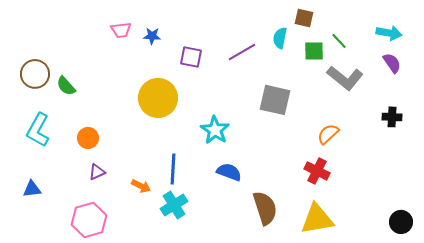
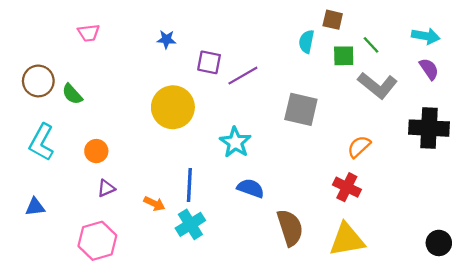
pink trapezoid: (121, 30) -> (89, 33), moved
purple line: (242, 52) -> (243, 76), moved
black cross: (392, 117) -> (429, 128), size x1.8

